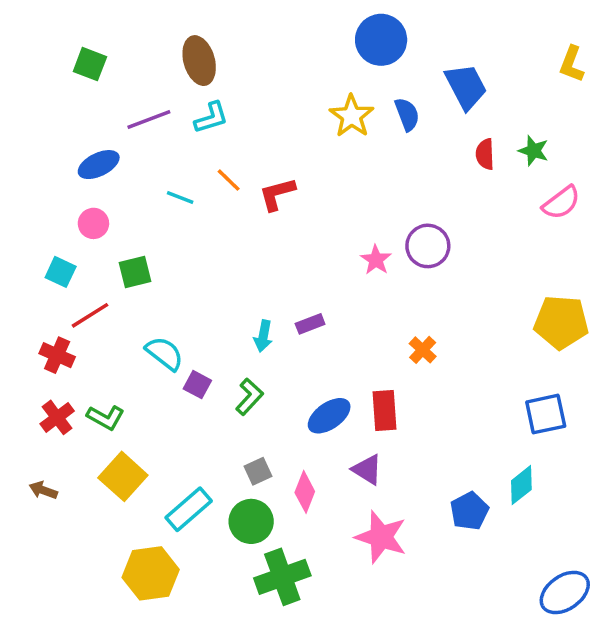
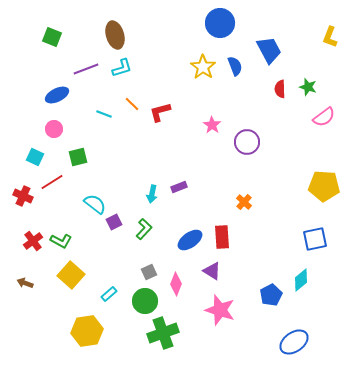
pink star: (376, 260) -> (212, 125), moved
red cross: (57, 355) -> (23, 196), moved
purple square: (197, 385) -> (114, 222), turned 35
cyan rectangle: (189, 509) -> (109, 294), size x0.6
blue ellipse: (565, 592) -> (294, 342), moved

